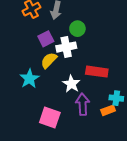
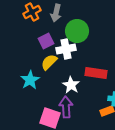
green circle: (77, 29) -> (77, 31), size x1.5
purple arrow: (83, 104) -> (66, 107), moved

